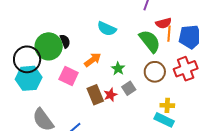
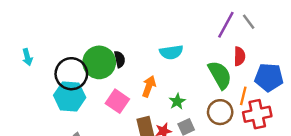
red semicircle: (164, 23) -> (239, 56), turned -84
cyan semicircle: (107, 29) -> (171, 52), turned -42
orange line: (169, 34) -> (243, 96), moved
orange arrow: (93, 60) -> (149, 86), turned -42

